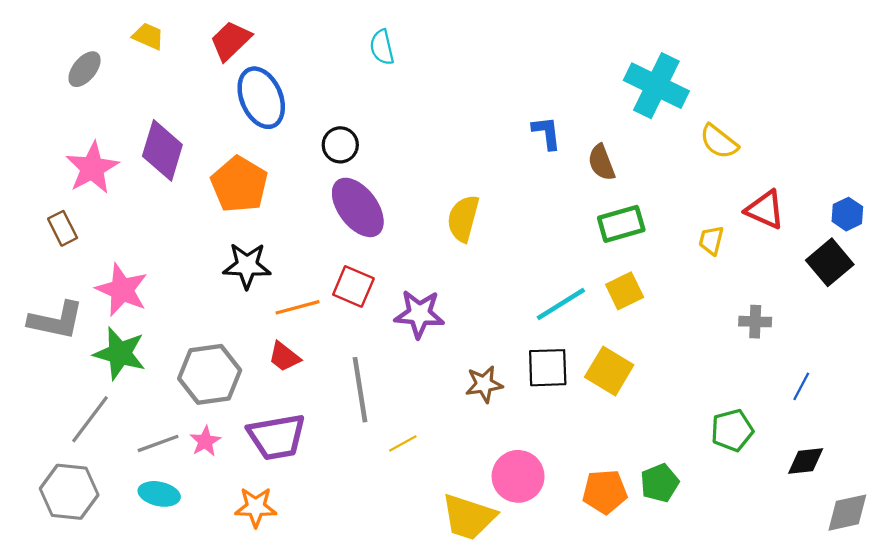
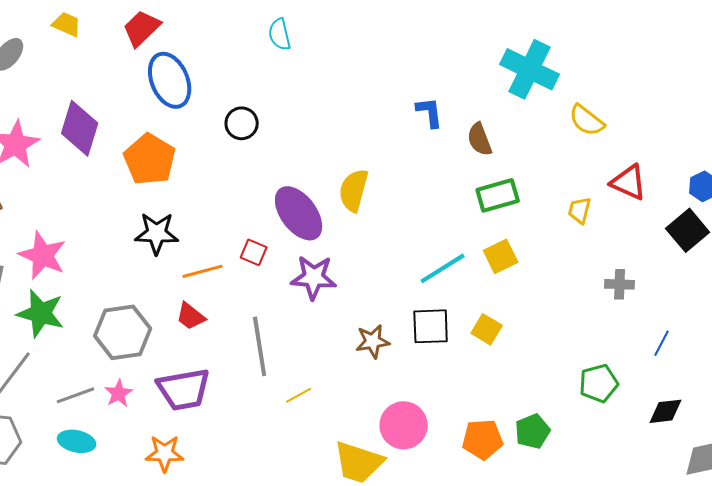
purple ellipse: (358, 207) -> (299, 213), moved
red square: (353, 286) -> (254, 252), size x0.7
yellow square: (609, 371) -> (487, 329), size x0.7

